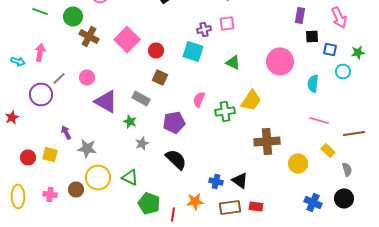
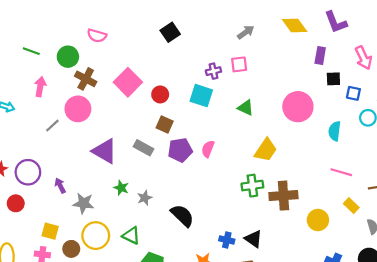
pink arrow: (40, 52) -> (40, 87), moved
pink circle: (87, 78) -> (78, 109), moved, size x1.5
purple circle: (41, 94) -> (28, 172), moved
green cross: (225, 112) -> (252, 186), moved
green star: (130, 122) -> (121, 188), moved
purple pentagon: (174, 122) -> (180, 150), moved
yellow square: (50, 154) -> (50, 231), moved
red circle: (28, 158) -> (16, 203), moved

